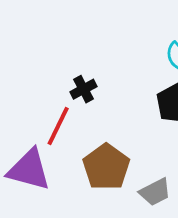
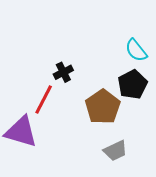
brown pentagon: (106, 167) -> (103, 107), moved

